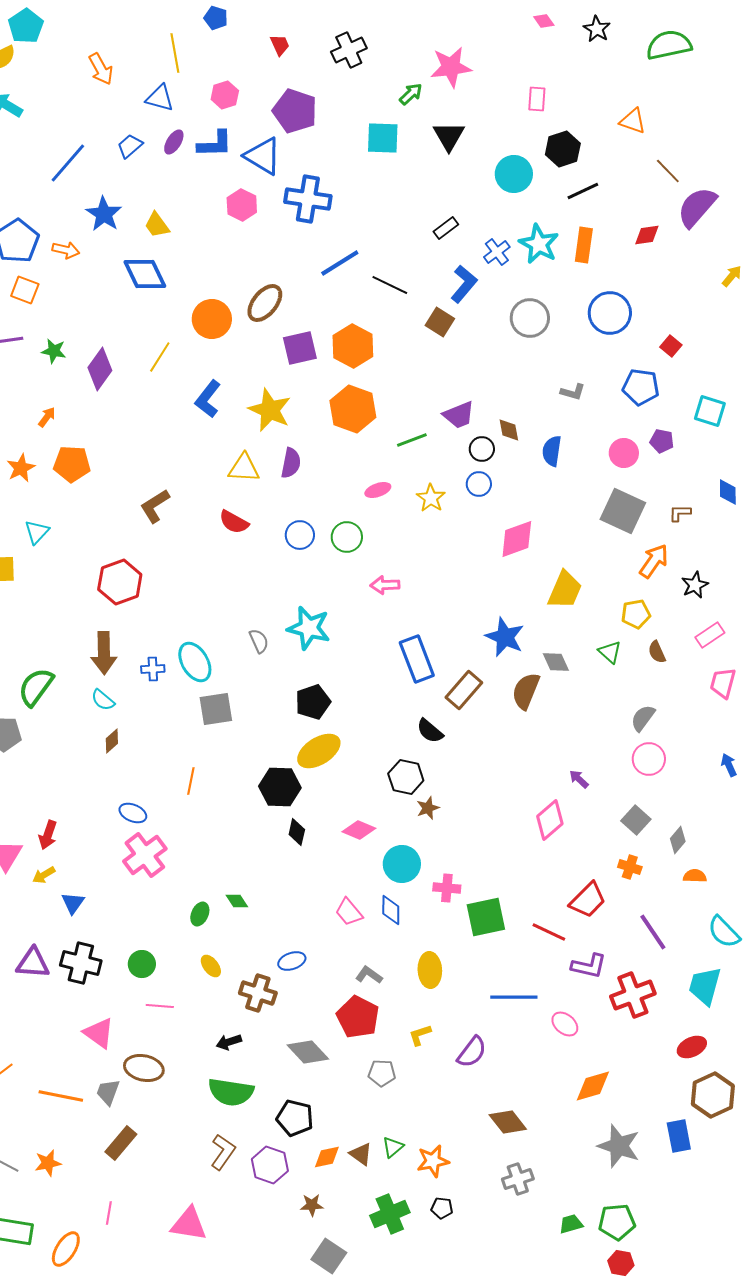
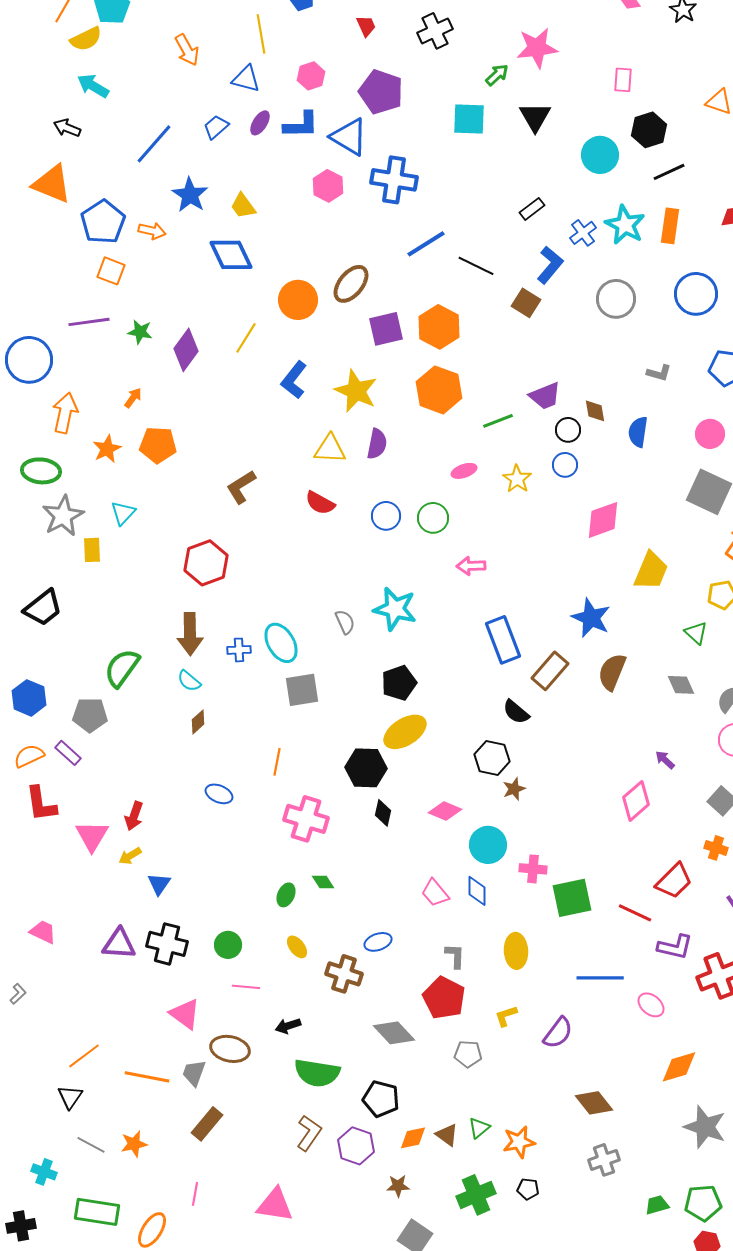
gray diamond: (556, 662) -> (681, 685), moved
pink cross: (145, 855) -> (306, 819), moved, turned -36
gray L-shape: (369, 975) -> (455, 956), turned 56
black arrow: (229, 1042) -> (288, 1026), moved

